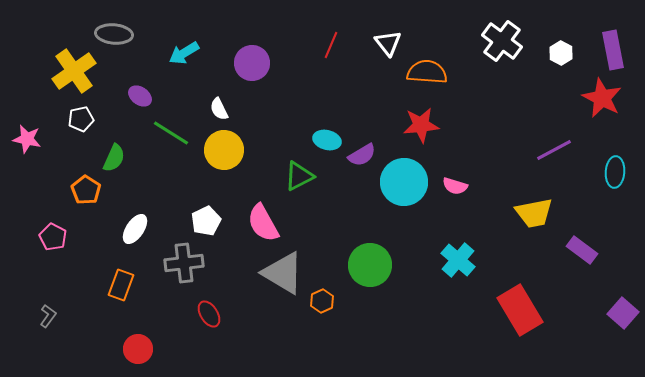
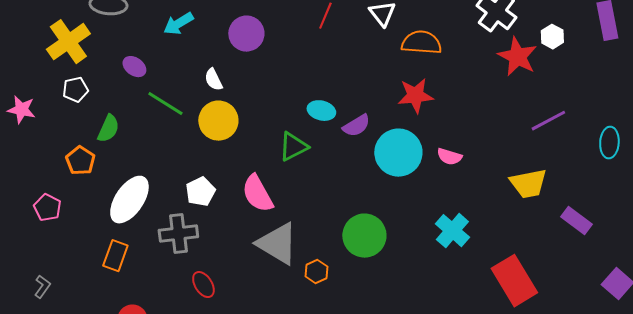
white hexagon: (561, 53) -> (552, 37), moved
red star: (602, 98) -> (517, 57), moved
white ellipse: (135, 229) -> (129, 200), size x1.6

